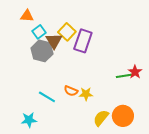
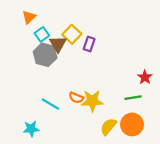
orange triangle: (27, 16) -> (29, 17), turned -48
purple rectangle: (83, 41) -> (89, 44), size x0.6
green line: (124, 76) -> (133, 98), moved
yellow star: (86, 94) -> (92, 101), size x1.5

